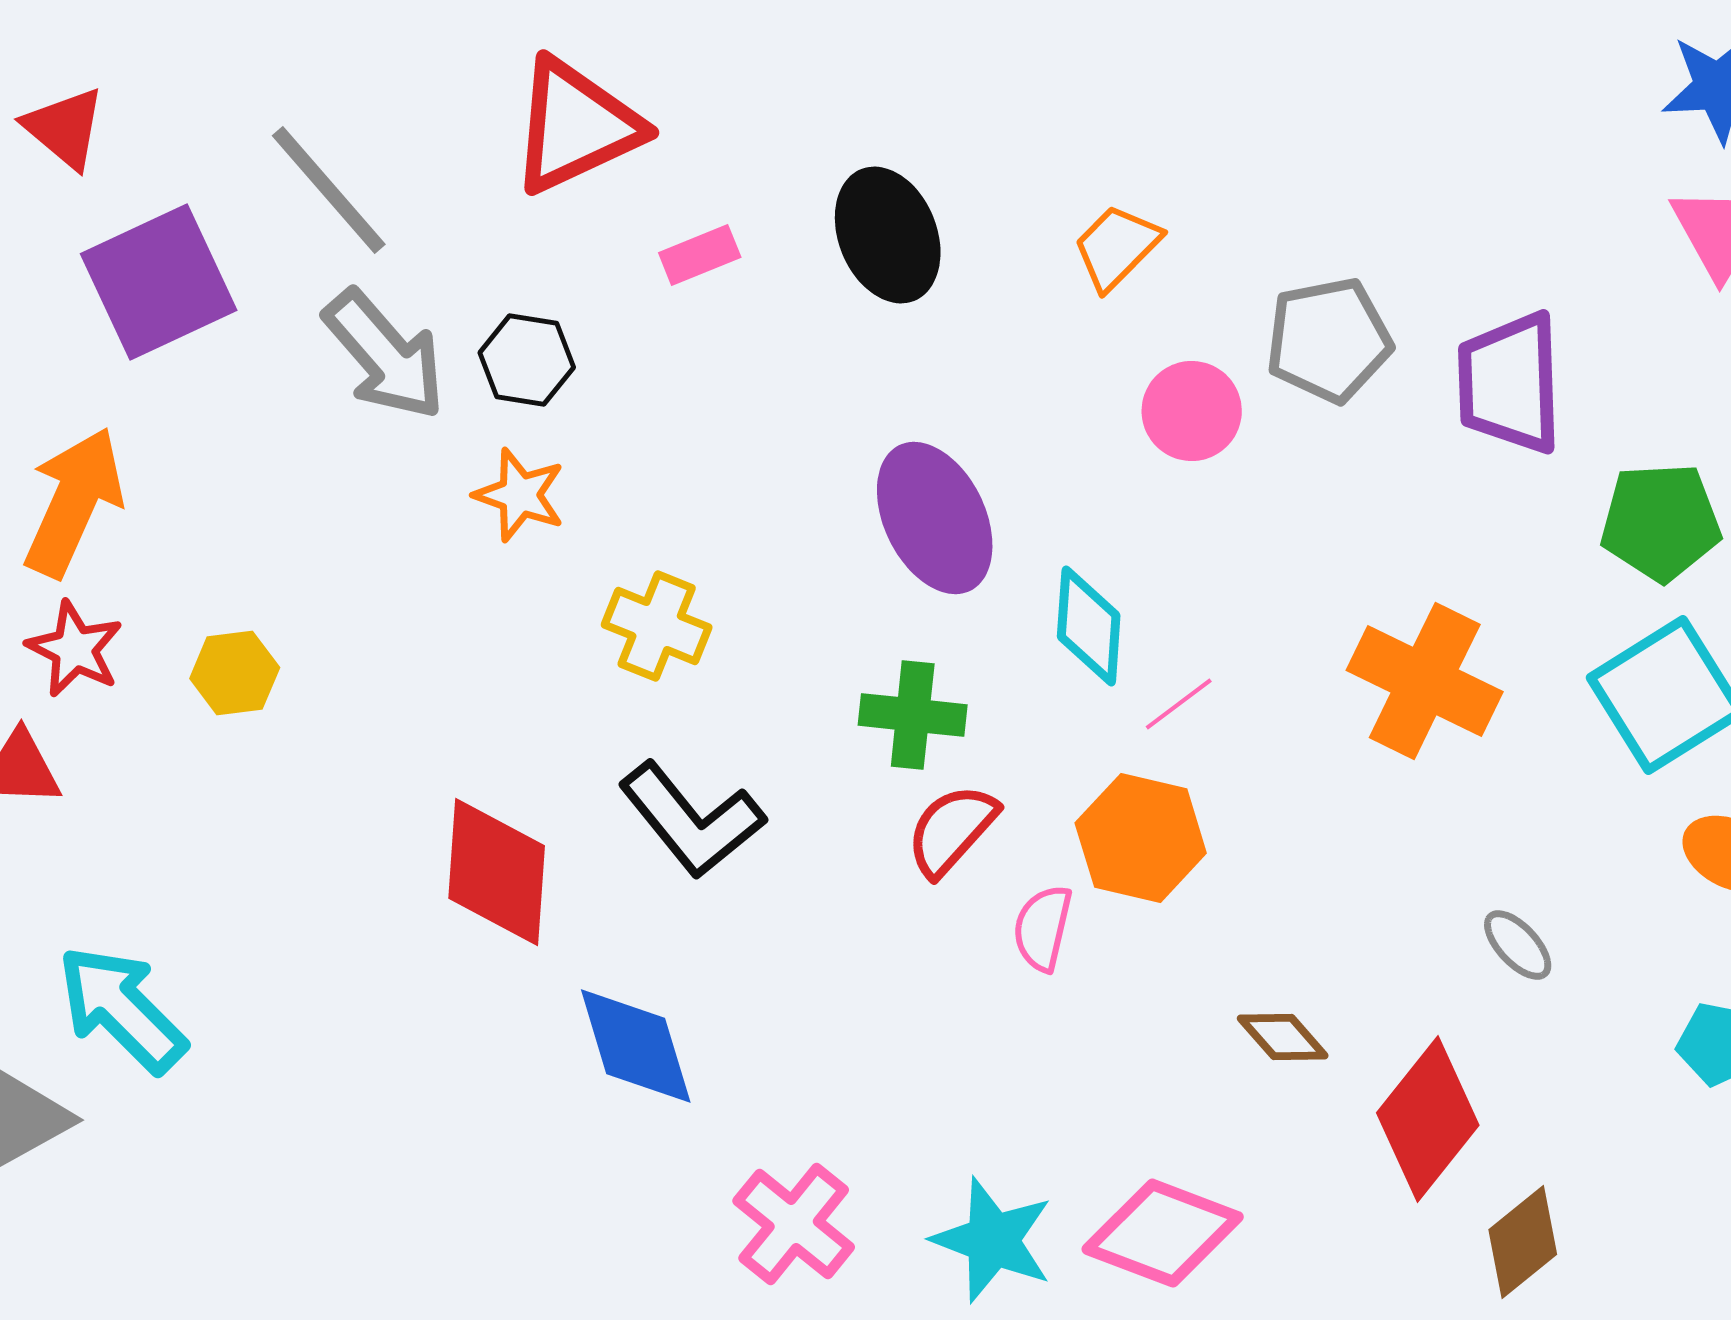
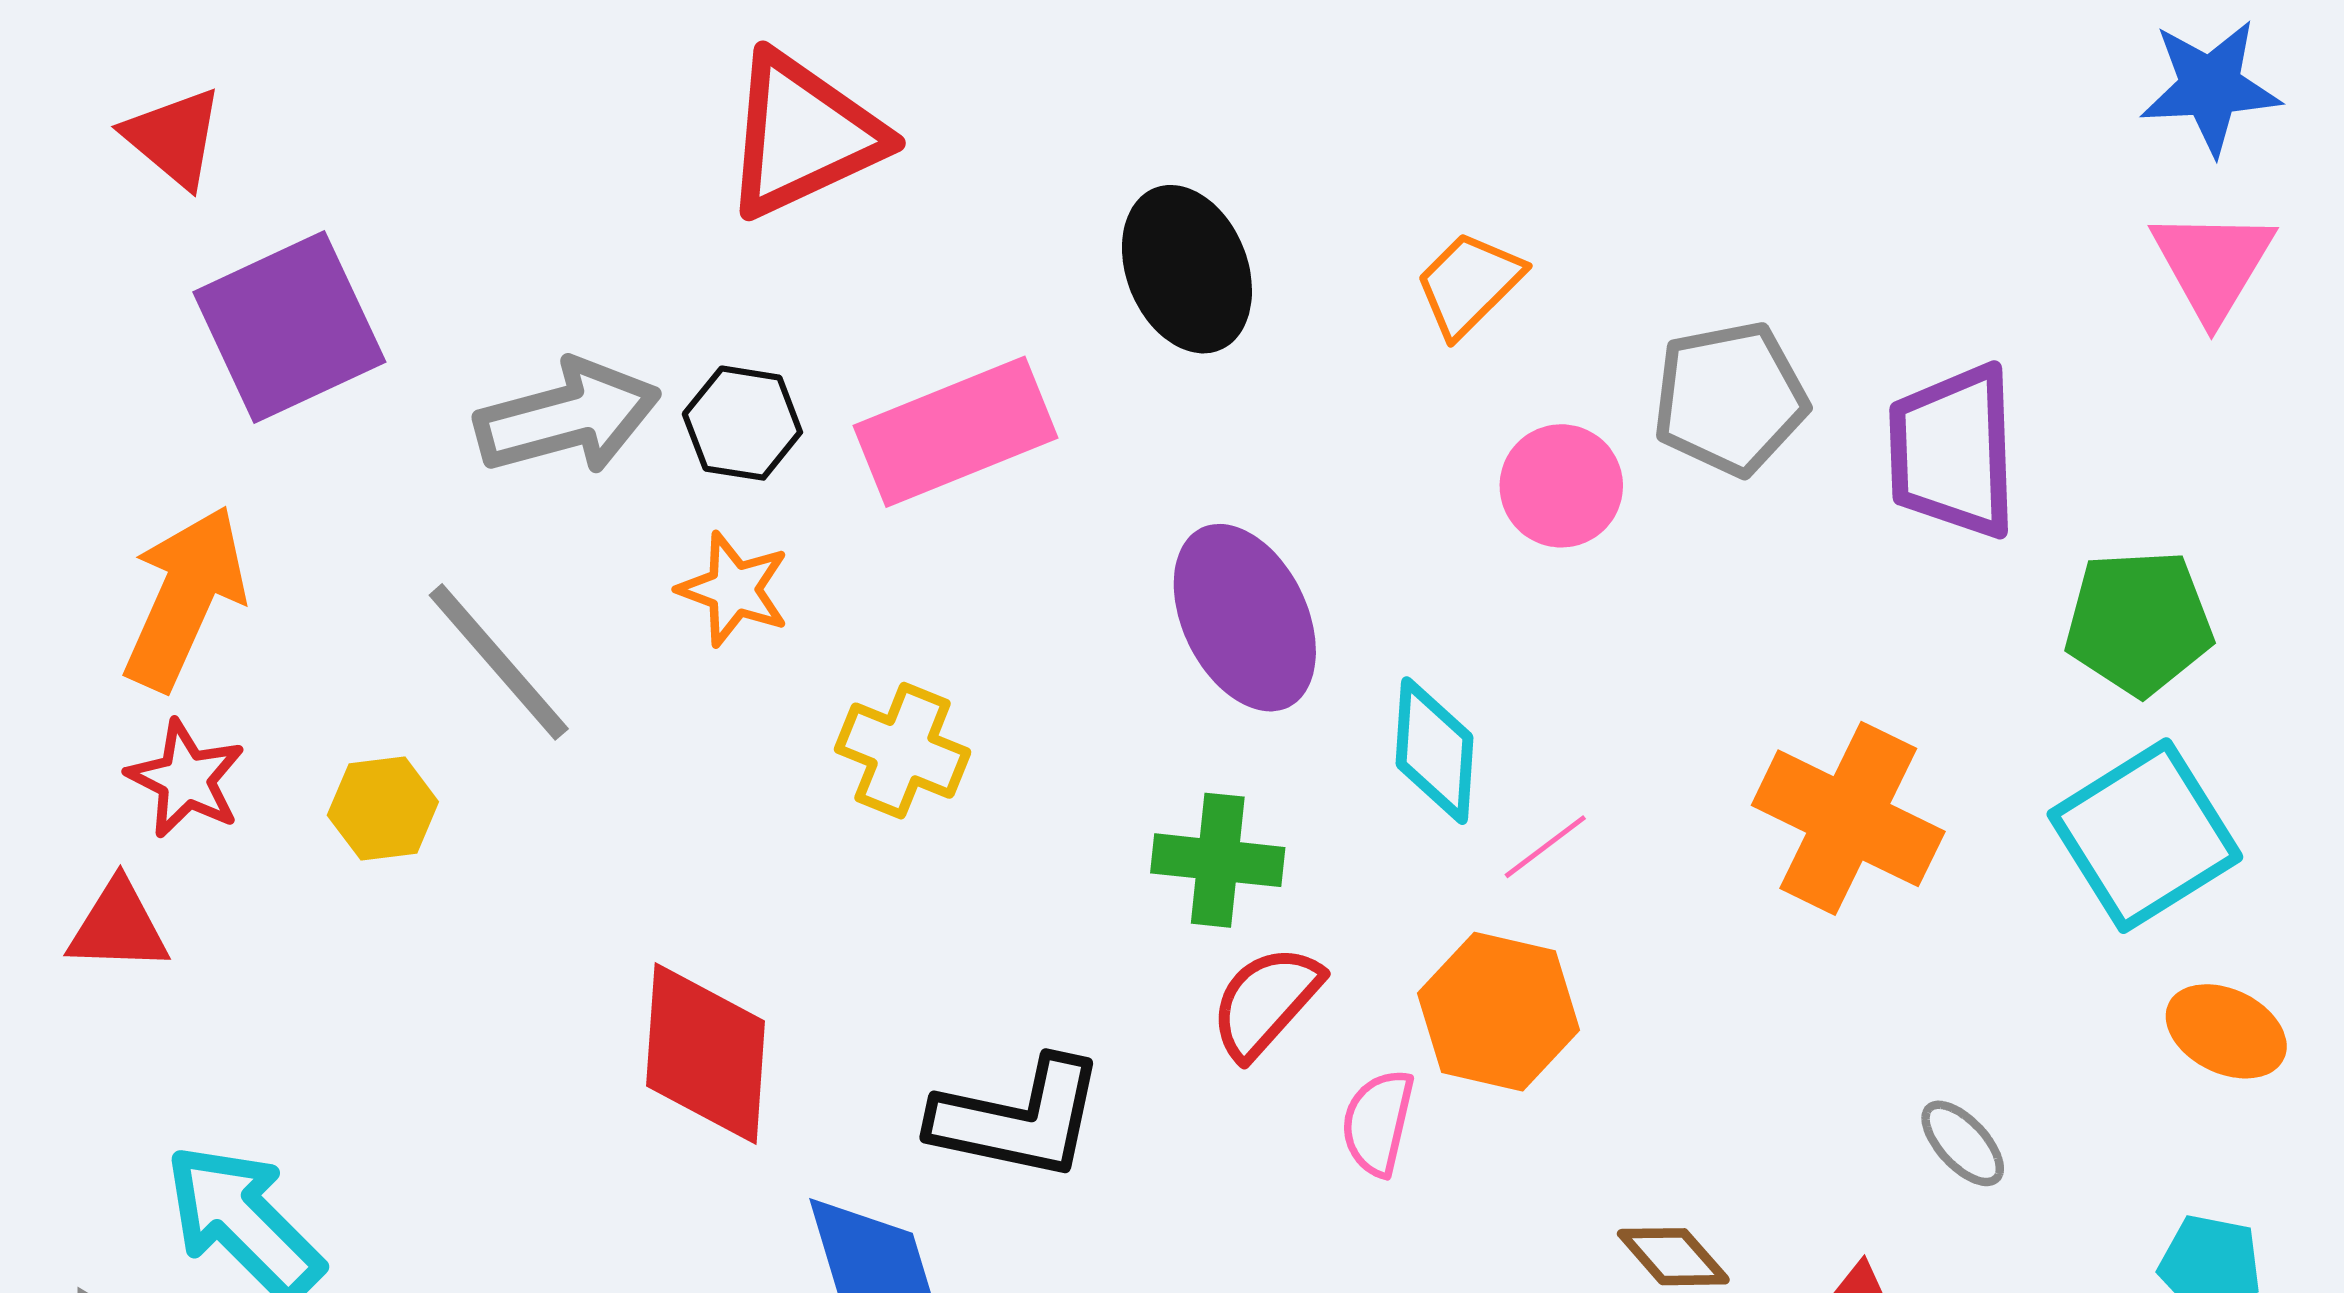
gray line: (329, 190) -> (499, 662), moved
pink rectangle: (700, 255) -> (955, 432), moved, size x2.0
gray arrow: (385, 355) -> (568, 417), turned -64
black L-shape: (692, 820) -> (1018, 1119), moved, turned -39

